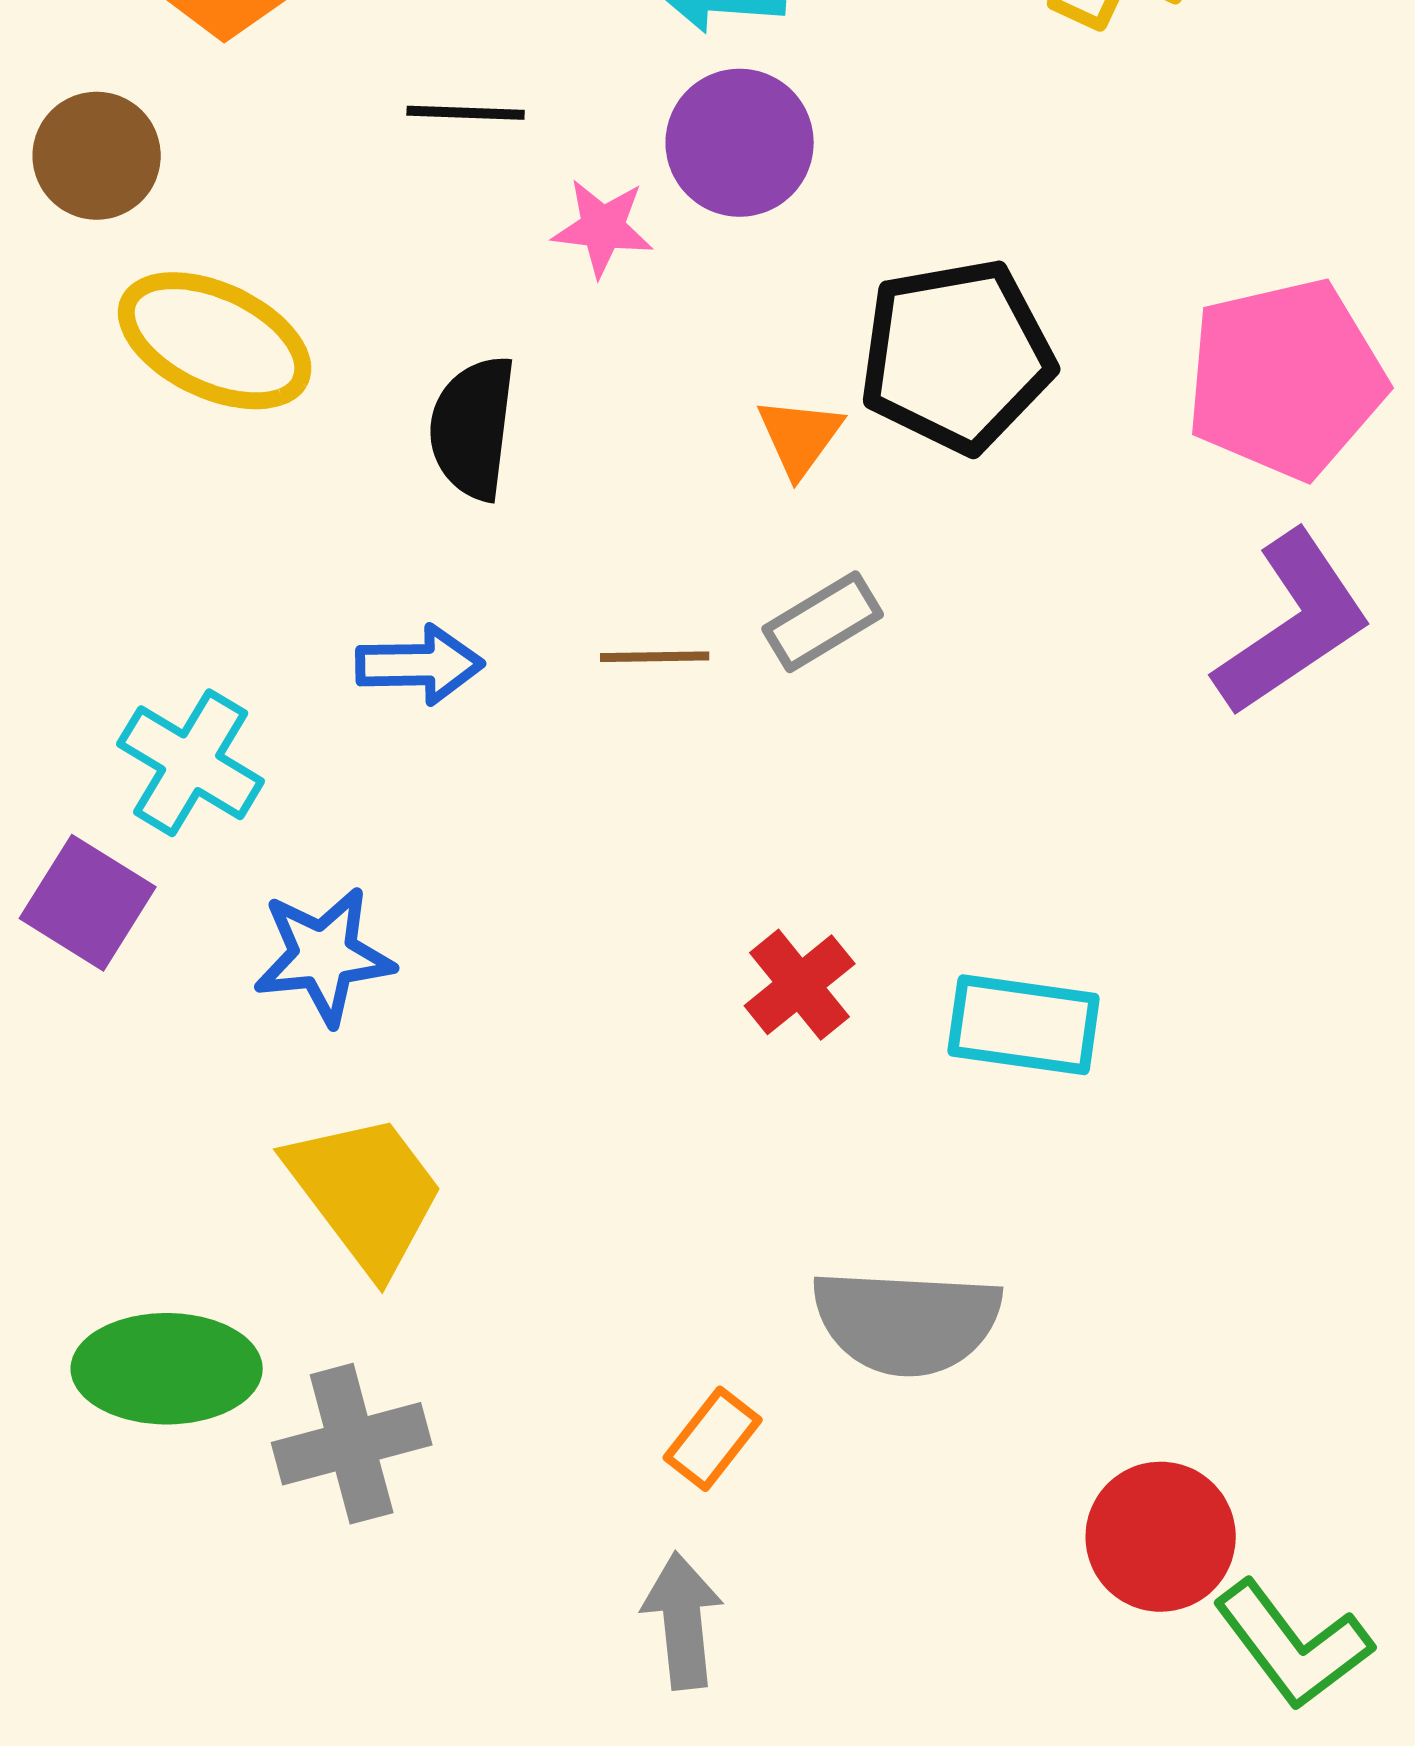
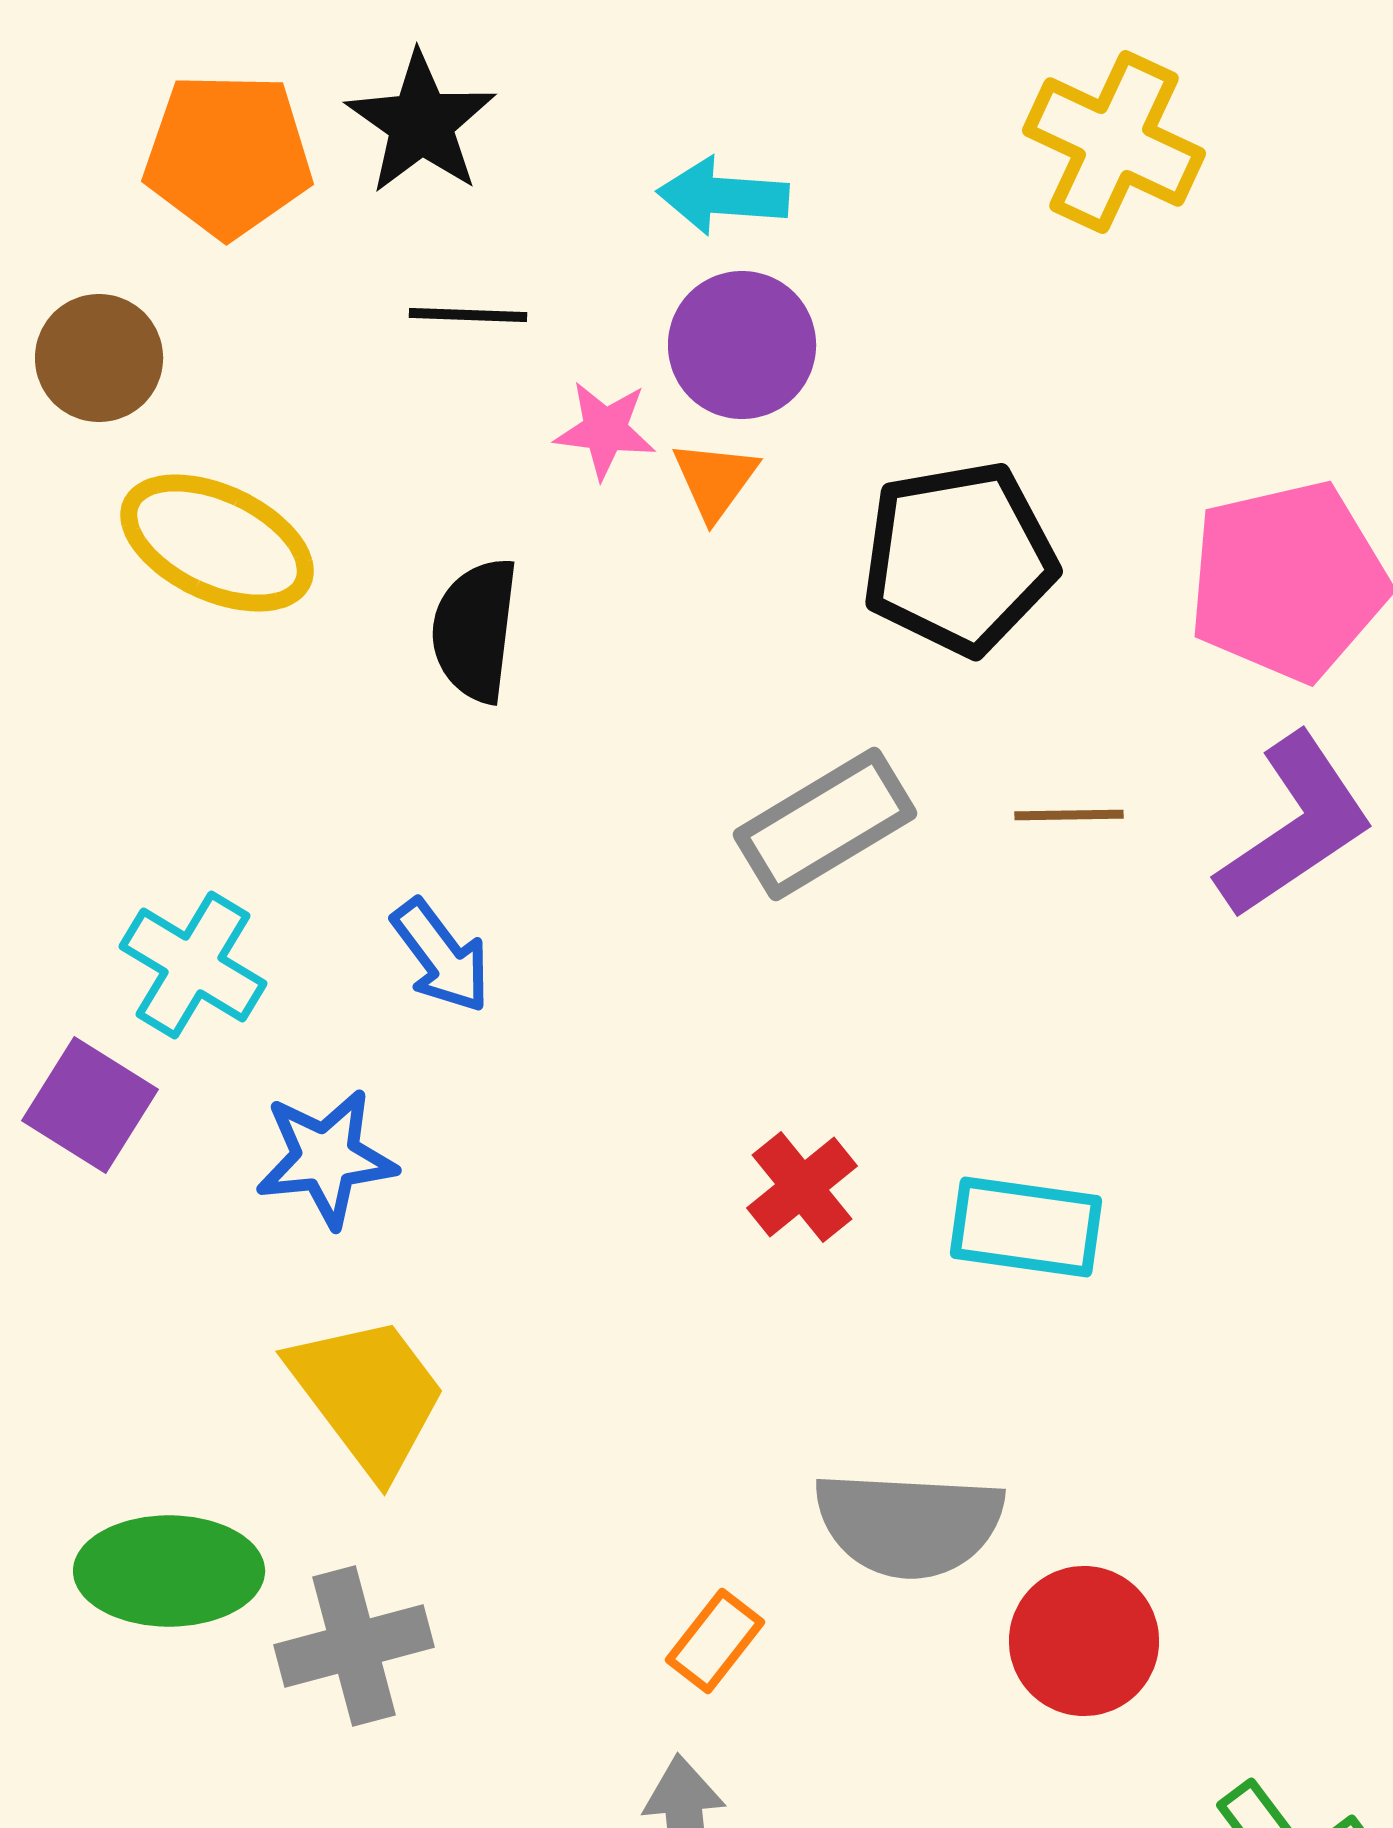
orange triangle: (800, 437) -> (715, 480), moved
gray rectangle: (823, 622) -> (825, 824), size x1.5
brown line: (655, 657) -> (1069, 815), moved
blue arrow: (420, 665) -> (441, 956), moved, turned 54
red circle: (1161, 1537) -> (1084, 1641), moved

